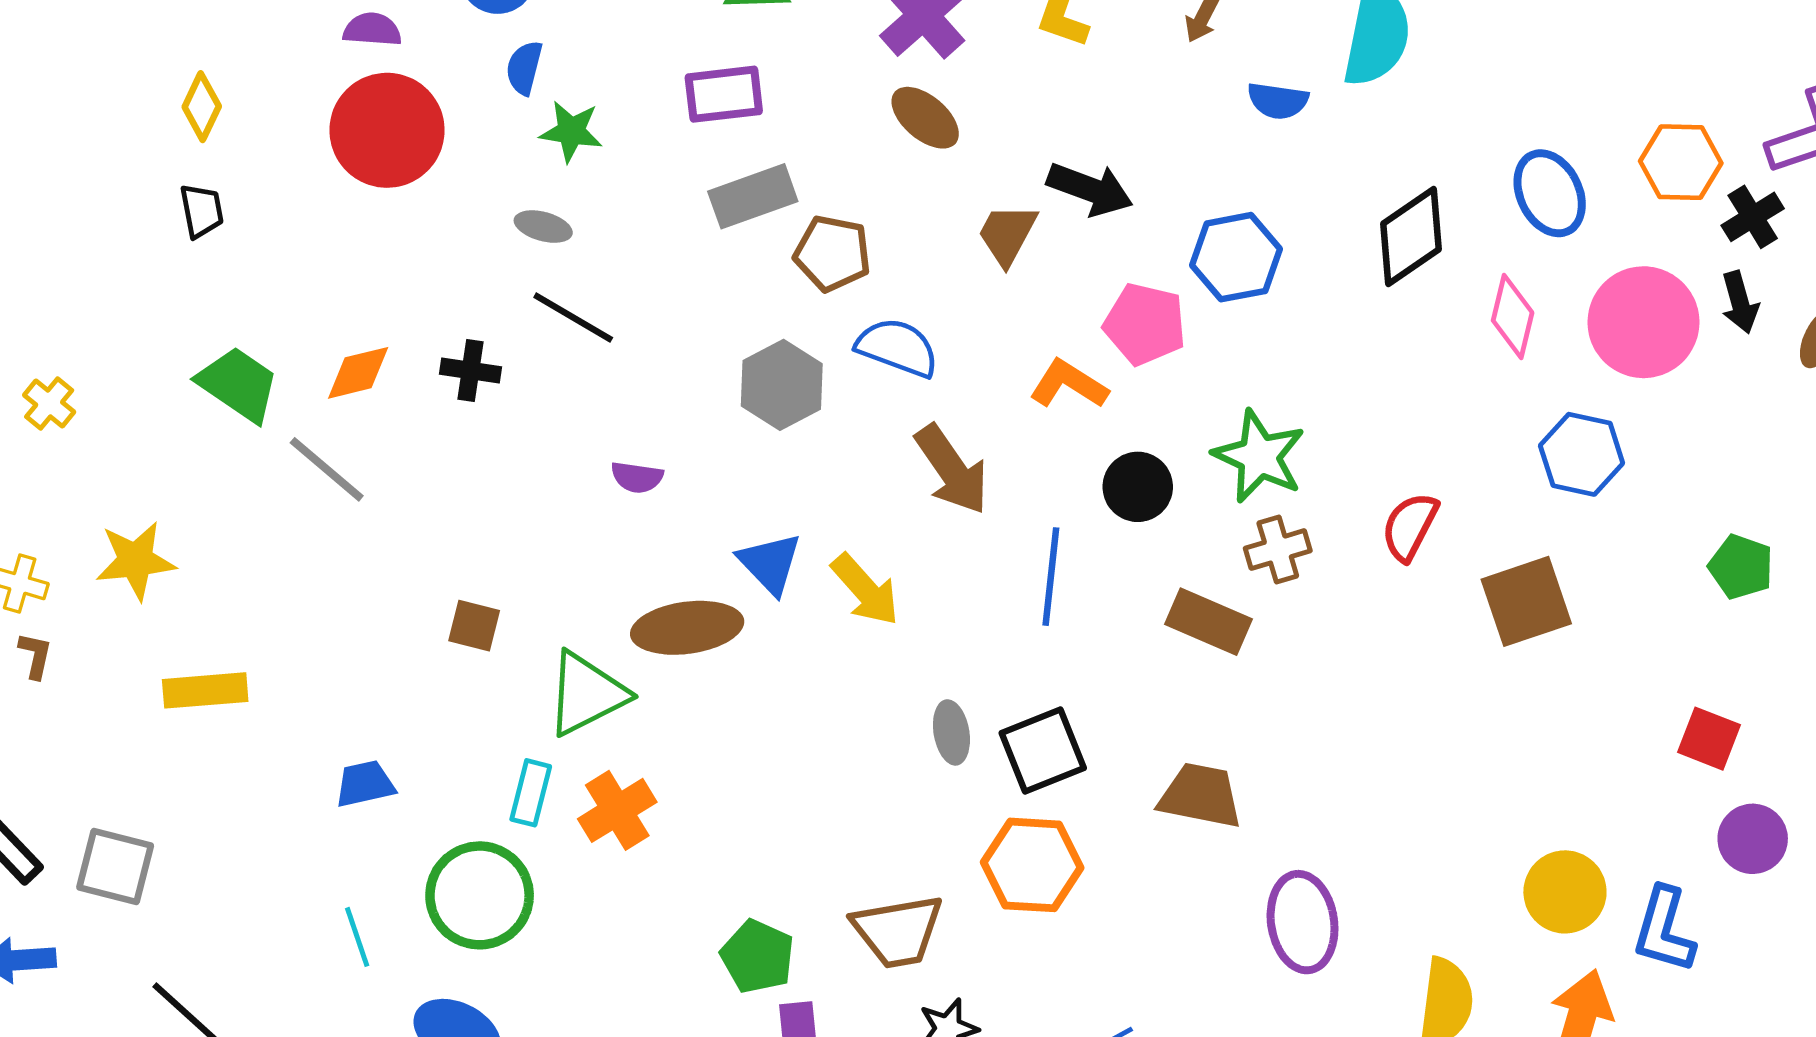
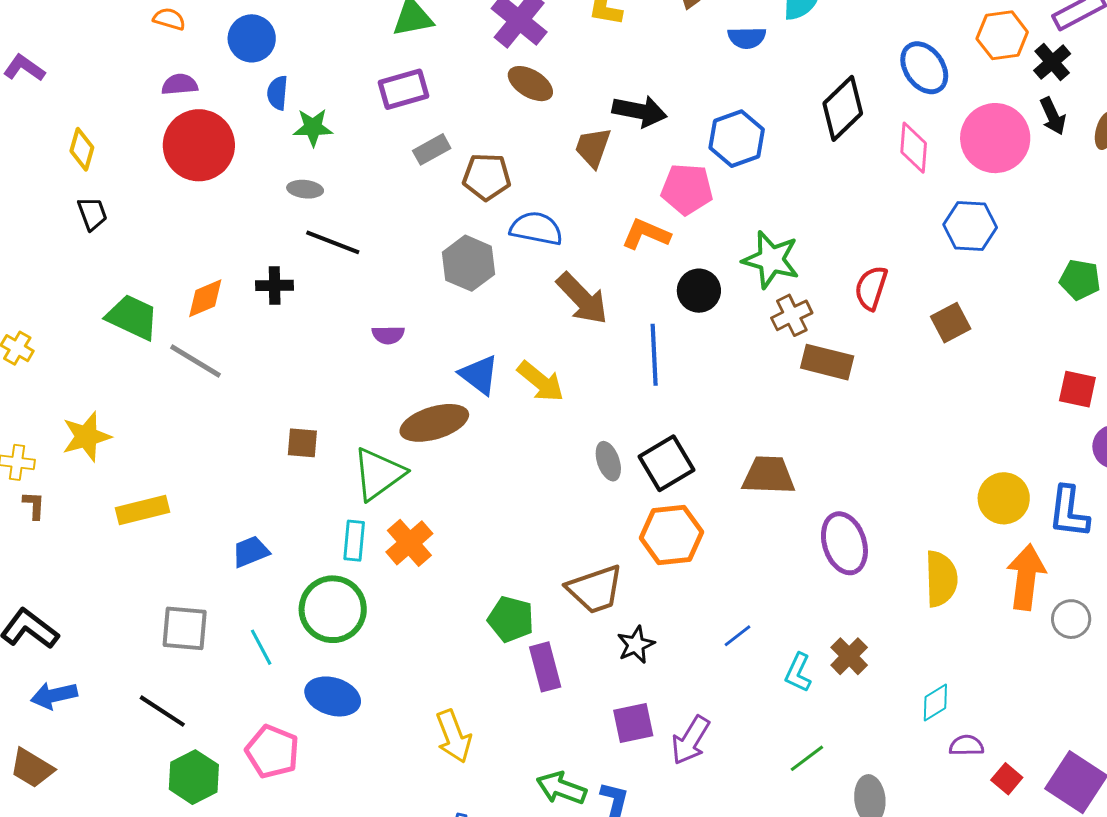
gray rectangle: (753, 196) -> (432, 149), size x0.7
brown square: (1526, 601) -> (951, 323), size x0.7
brown rectangle: (1209, 622) -> (827, 362), moved
gray square: (115, 866) -> (185, 628), moved

